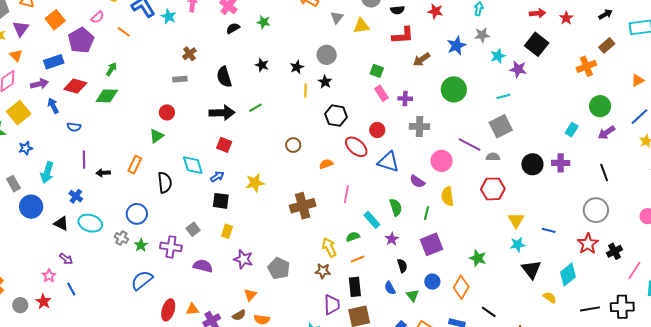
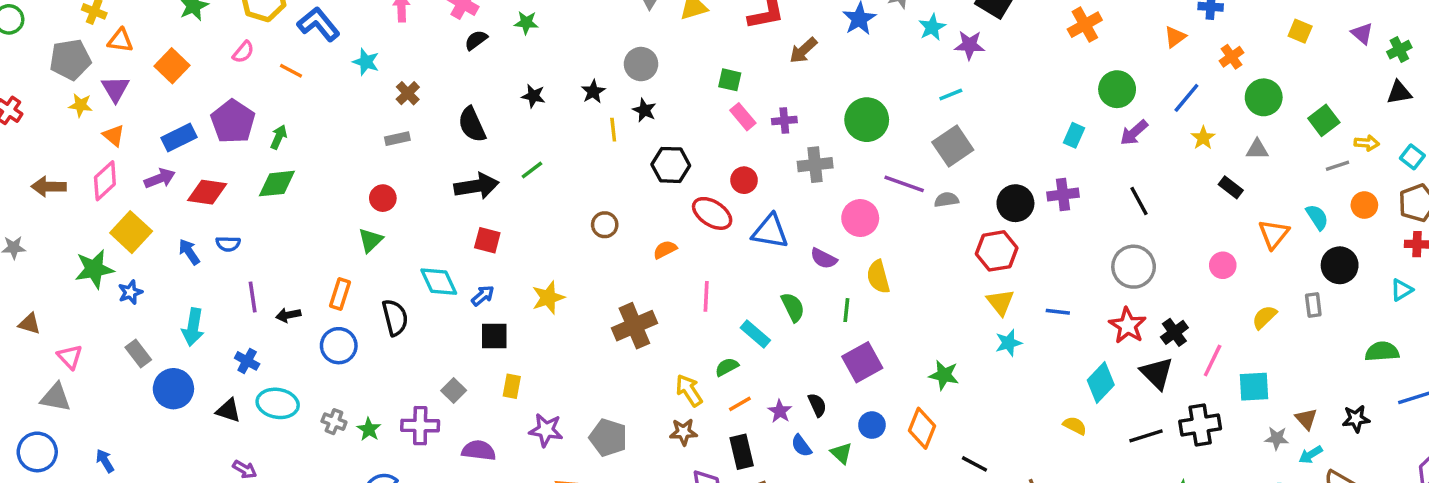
cyan star: (169, 16) -> (366, 62), moved
purple pentagon: (81, 40) -> (233, 121), moved
red diamond: (75, 86) -> (207, 192), moved
green circle: (454, 89) -> (867, 120), moved
blue arrow: (53, 106) -> (189, 252), moved
blue star: (26, 148) -> (130, 292), moved
red hexagon: (493, 189) -> (997, 251), moved
blue circle: (137, 214) -> (339, 346), moved
purple star: (392, 239) -> (780, 411), moved
black triangle: (531, 269) -> (1157, 373), moved

